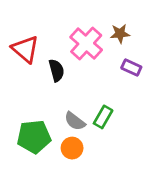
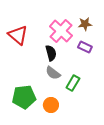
purple rectangle: (131, 68) -> (85, 47), moved
black semicircle: (56, 70) -> (51, 53), moved
gray semicircle: (75, 121) -> (53, 73), moved

